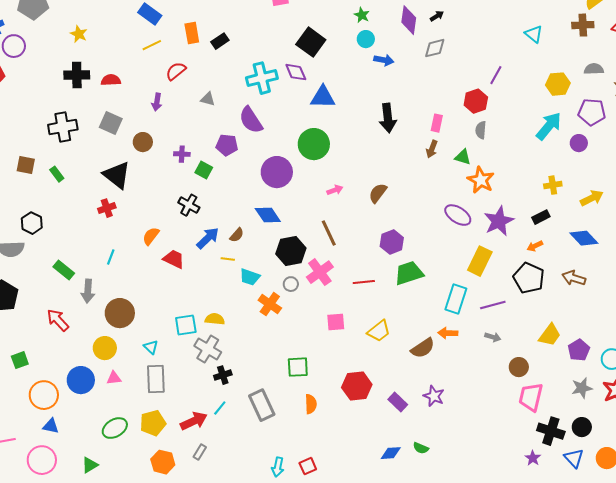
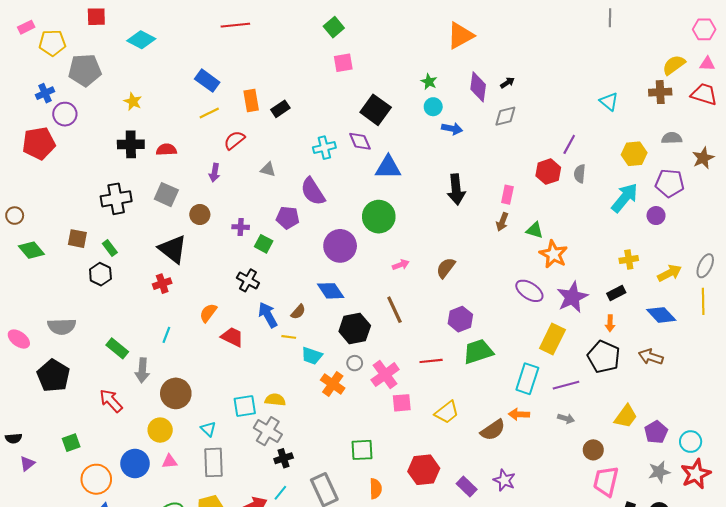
cyan cross: (262, 78) -> (324, 148), size x0.7
gray semicircle: (481, 130) -> (580, 174), moved
black hexagon: (32, 223) -> (100, 274), moved
blue arrow: (208, 238) -> (268, 315), turned -75
orange arrow: (535, 246) -> (610, 323), turned -63
pink cross: (320, 272) -> (385, 375), moved

